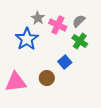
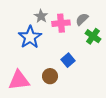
pink cross: (58, 25) -> (61, 23), turned -30
green cross: (80, 41) -> (93, 36), moved

